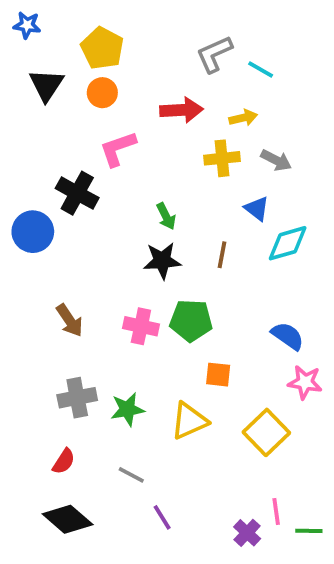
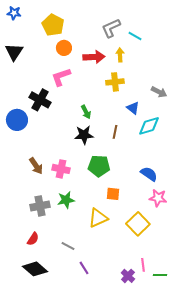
black triangle: (46, 85) -> (14, 52), moved
orange circle: (102, 93) -> (64, 48), moved
yellow arrow: (243, 118) -> (120, 55), moved, turned -80
gray arrow: (276, 160) -> (159, 92), moved
pink cross: (141, 326) -> (61, 169), moved
green star: (127, 409) -> (66, 200), moved

